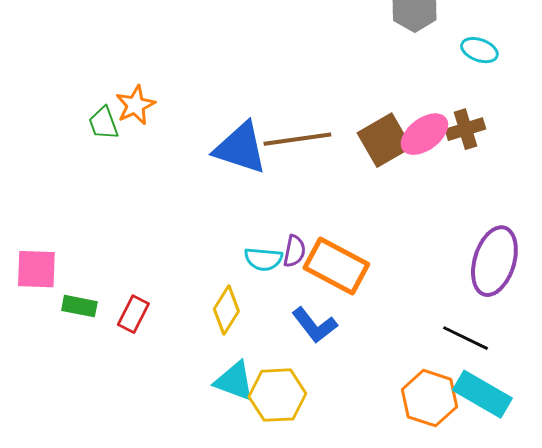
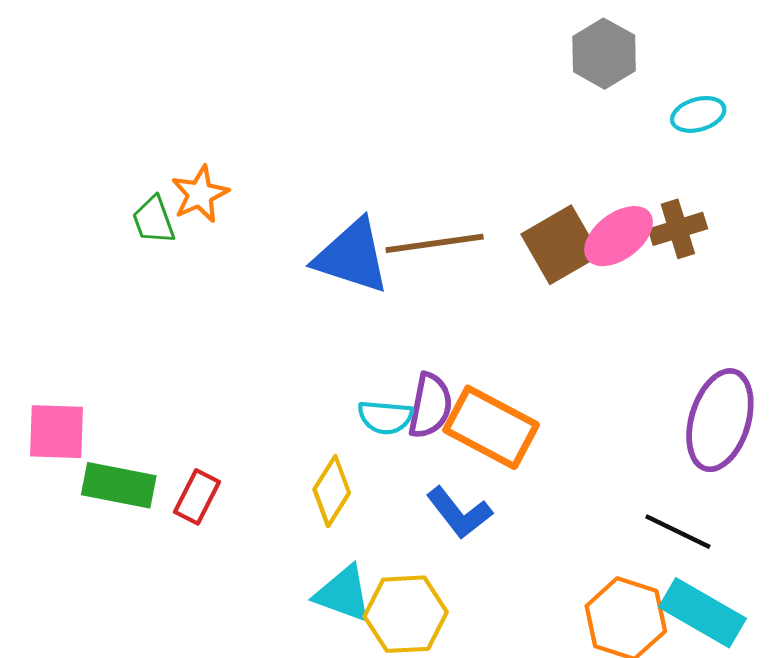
cyan ellipse: (479, 50) -> (698, 114), turned -36
purple semicircle: (294, 251) -> (430, 406), size x1.4
green rectangle: (79, 306) -> (119, 485), size x1.4

